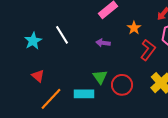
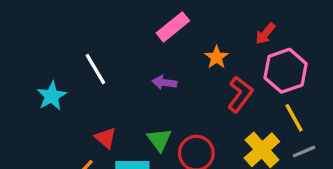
cyan star: (33, 41) -> (52, 96), moved
red triangle: (38, 76) -> (105, 138), moved

